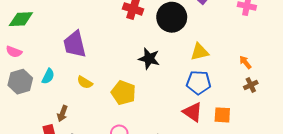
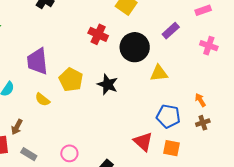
yellow triangle: (199, 52) -> (159, 73), moved
blue pentagon: (199, 83) -> (168, 116), moved
yellow pentagon: (123, 93) -> (71, 80), moved

